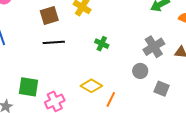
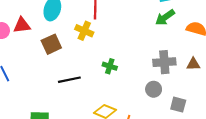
black line: (54, 42) -> (69, 80), moved
gray cross: (154, 47) -> (164, 62), turned 35

